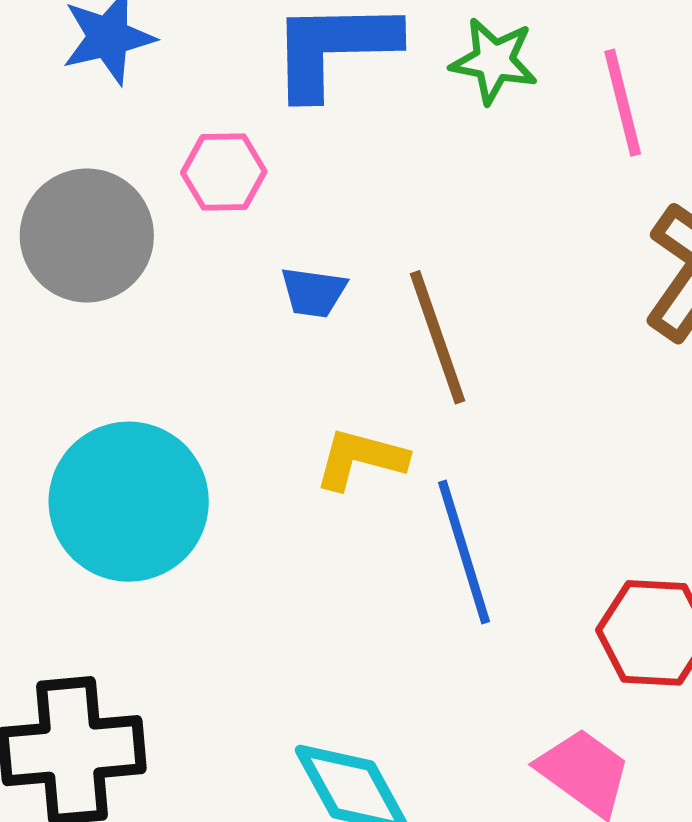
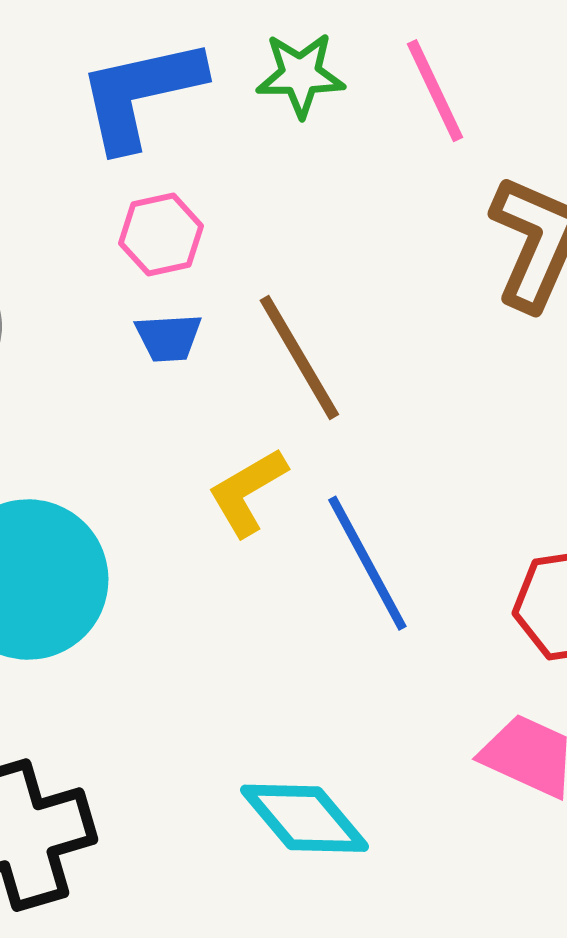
pink hexagon: (224, 172) -> (161, 235), moved
yellow L-shape: (360, 459) -> (247, 492), turned -34

